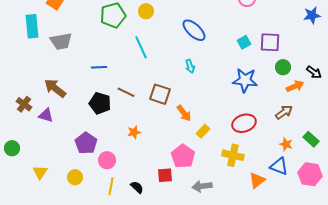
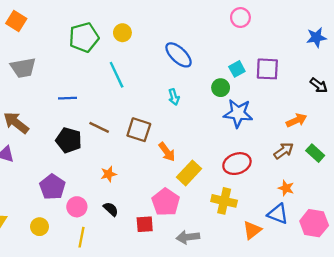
green circle: (283, 67) -> (221, 88), moved
black arrow: (314, 72) -> (319, 85), moved
yellow rectangle: (203, 131) -> (189, 173), size x1.5
green rectangle: (311, 139) -> (315, 153), moved
black semicircle: (137, 187) -> (111, 209), moved

